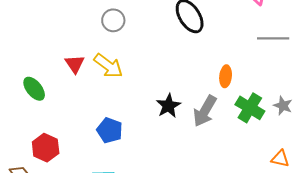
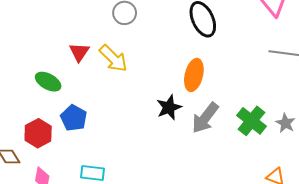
orange ellipse: (226, 76) -> (194, 75), moved, size x1.4
green ellipse: (34, 89) -> (48, 82), moved, turned -30
blue pentagon: (110, 130) -> (74, 118), moved

